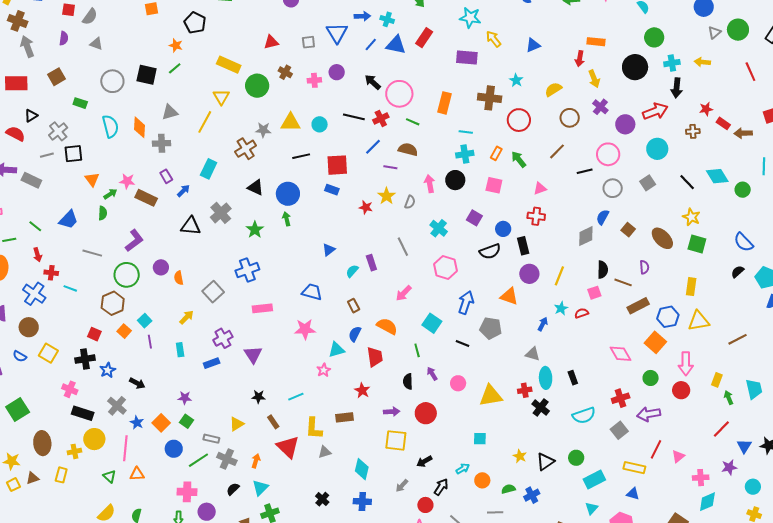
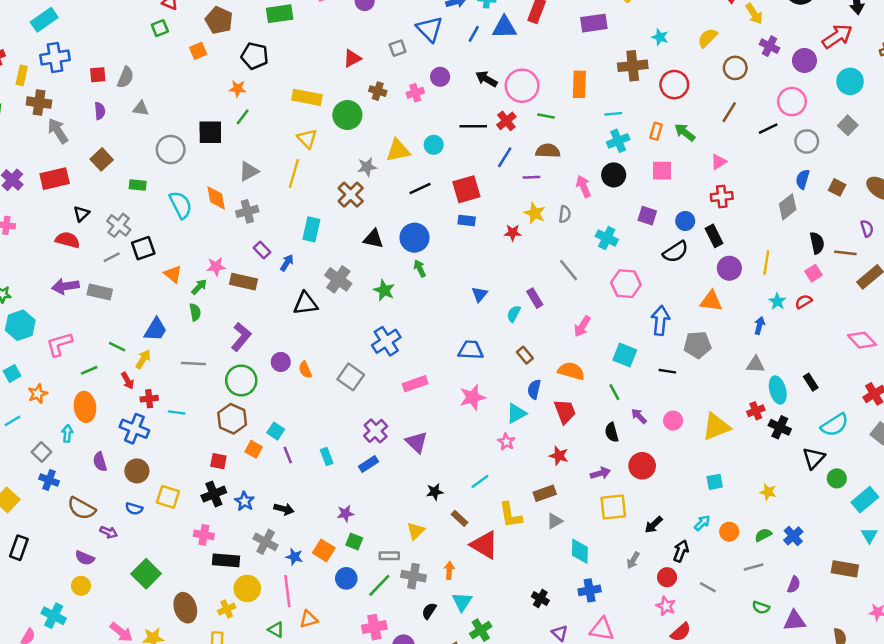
yellow arrow: (186, 317) -> (143, 359), moved
gray triangle: (325, 452) -> (555, 521), moved
black triangle: (545, 462) -> (814, 458), moved

